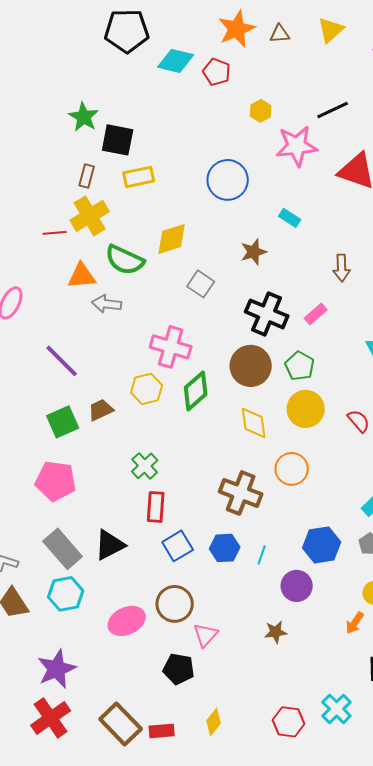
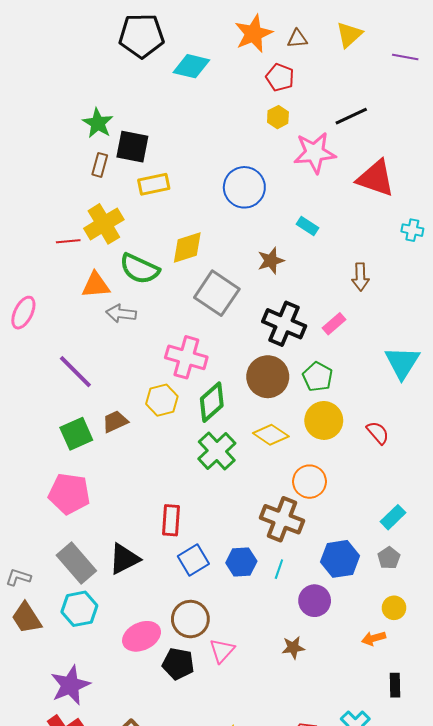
red pentagon: (217, 72) -> (280, 77), moved
brown rectangle: (87, 176) -> (100, 165), moved
gray square: (201, 284) -> (217, 293), size x1.6
yellow diamond: (254, 423) -> (271, 435), turned -48
green cross: (145, 466) -> (217, 451), moved, size x1.4
brown cross: (241, 493) -> (282, 519), moved
orange arrow: (355, 623) -> (374, 638), turned 40
black pentagon: (179, 669) -> (178, 664), moved

